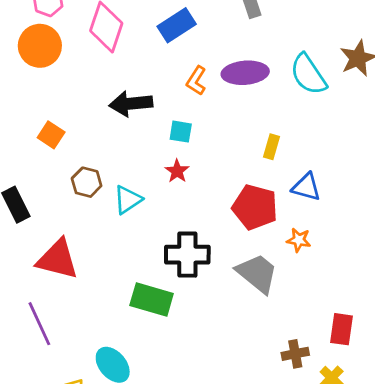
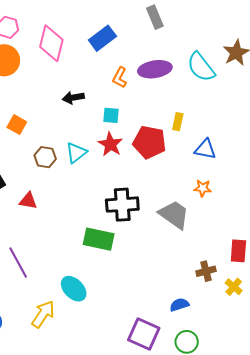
black arrow: (131, 104) -> (73, 98), size x0.7
red star: (177, 171) -> (110, 144), size x1.4
cyan triangle: (128, 200) -> (76, 153), moved
red pentagon: (255, 207) -> (149, 142), moved
red triangle: (58, 259) -> (28, 201), moved, size x0.6

